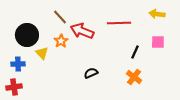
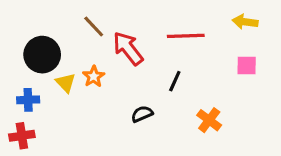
red arrow: (82, 31) -> (128, 48), turned 30
orange star: (61, 41) -> (94, 76), moved
black line: (135, 52) -> (175, 81), moved

